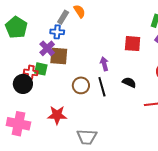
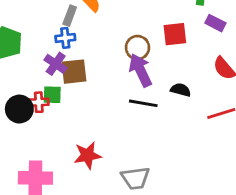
purple arrow: (104, 64) -> (140, 70), size x1.6
black circle: (23, 84) -> (19, 109), moved
brown circle: (81, 85) -> (138, 48), moved
black line: (102, 87) -> (143, 103), turned -54

